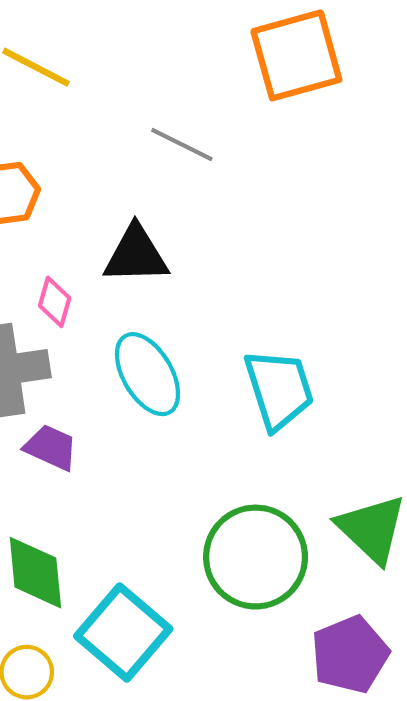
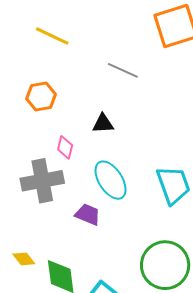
black triangle: (136, 255) -> (103, 124), size x0.7
purple trapezoid: (51, 447) -> (88, 214), moved

